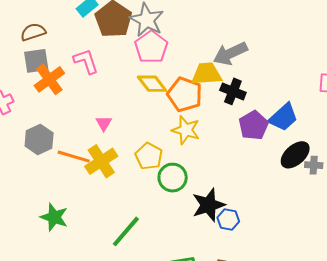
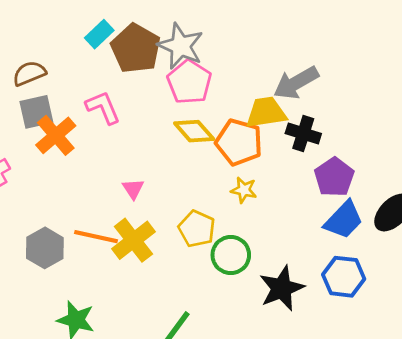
blue trapezoid: (283, 117) -> (344, 220), moved
yellow star: (186, 130) -> (244, 190), size x0.7
gray hexagon: (39, 139) -> (45, 248), moved
blue hexagon: (228, 220) -> (344, 277), moved, size x1.4

